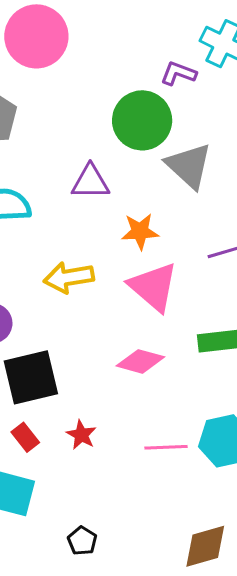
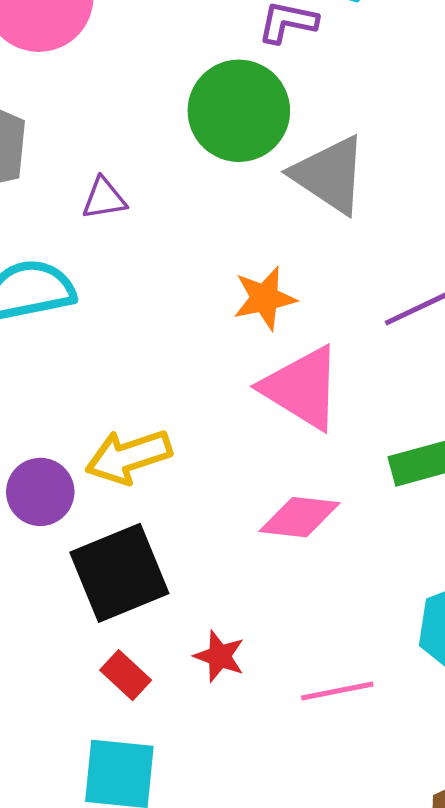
purple triangle: (90, 182) -> (104, 199), moved, size x0.7
yellow arrow: (69, 277) -> (129, 457), moved
pink line: (166, 447) -> (337, 691), moved

